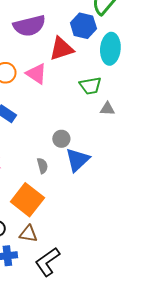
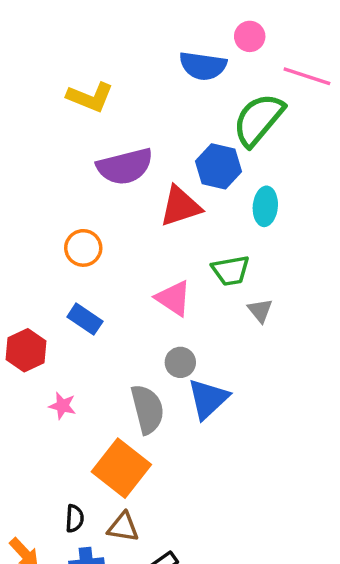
cyan ellipse: (110, 49) -> (265, 206), size x0.7
pink triangle: (36, 74) -> (173, 298), moved
gray triangle: (107, 109) -> (260, 310), turned 49
gray semicircle: (42, 166) -> (147, 409), size x1.8

